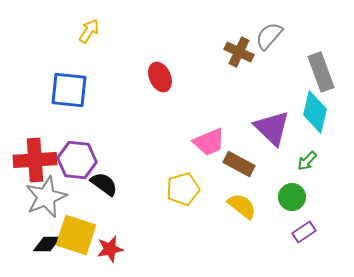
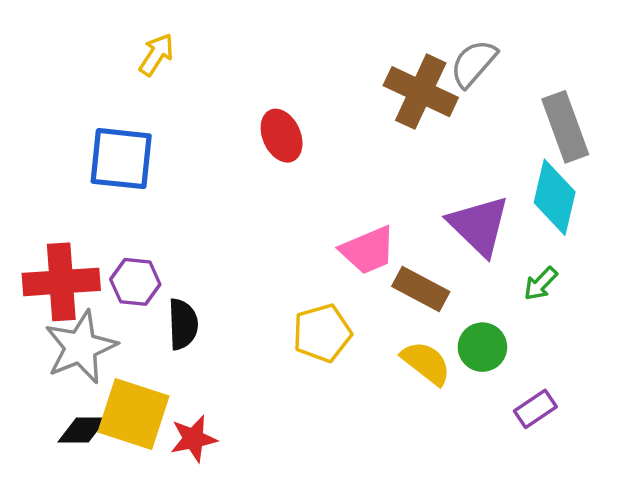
brown cross: (239, 52) -> (421, 92), size x1.4
purple hexagon: (77, 160) -> (135, 282), size x0.7
black semicircle: (104, 184) -> (183, 324), turned 52
green circle: (292, 197) -> (482, 347), moved

